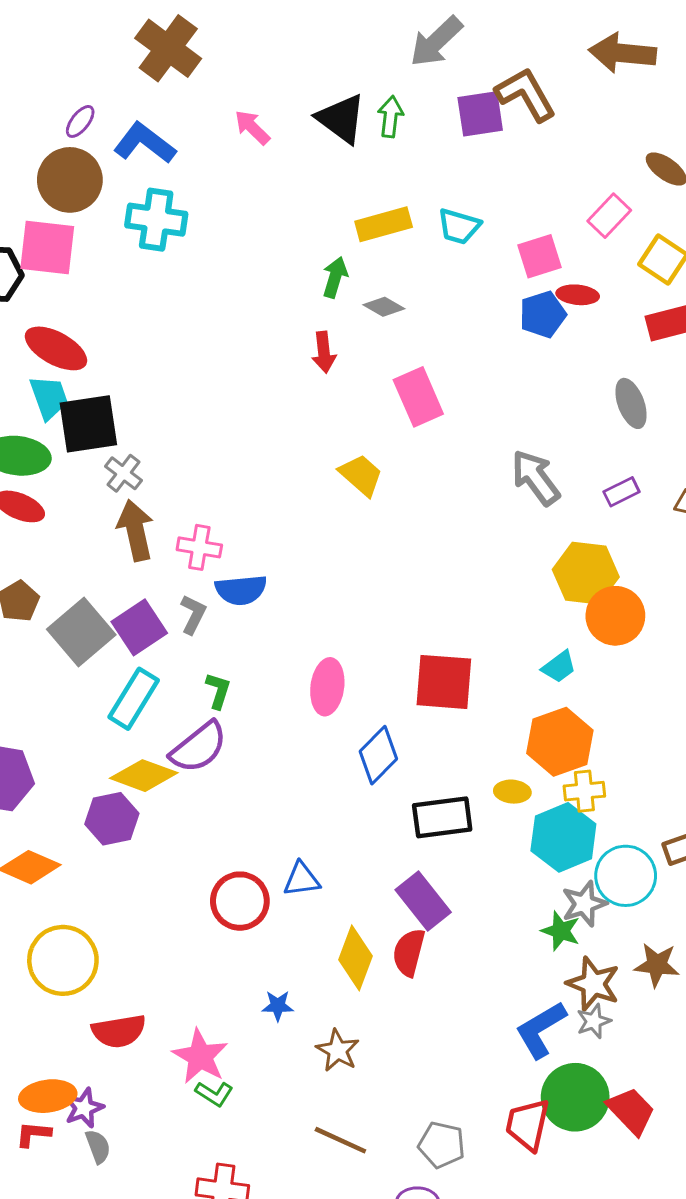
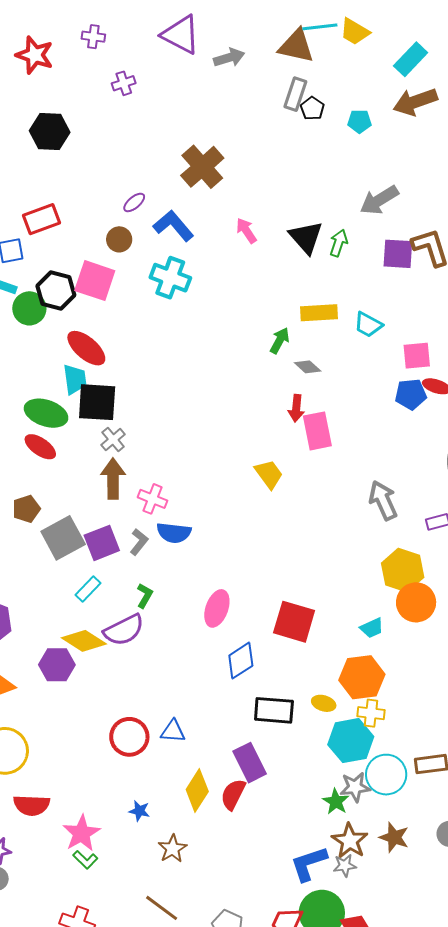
brown circle: (70, 180) -> (119, 239), size x0.6
red arrow: (324, 352) -> (296, 408), moved
cyan rectangle: (134, 699) -> (88, 589), size x0.7

